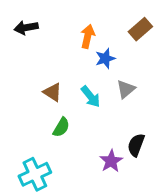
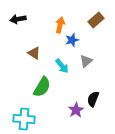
brown triangle: (52, 92) -> (34, 53), moved
green semicircle: (61, 127) -> (42, 87), size x1.5
cyan cross: (35, 174) -> (24, 119), turned 30

